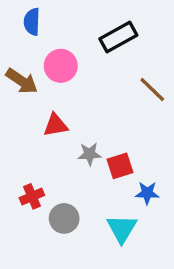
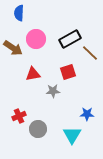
black rectangle: (118, 37) -> (70, 39), moved
red square: (120, 166) -> (68, 72), moved

